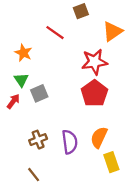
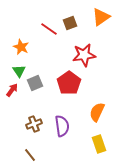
brown square: (81, 11) -> (70, 23), moved
orange triangle: (112, 31) -> (101, 17), moved
red pentagon: (94, 93) -> (69, 83), moved
orange semicircle: (99, 137) -> (97, 112), moved

